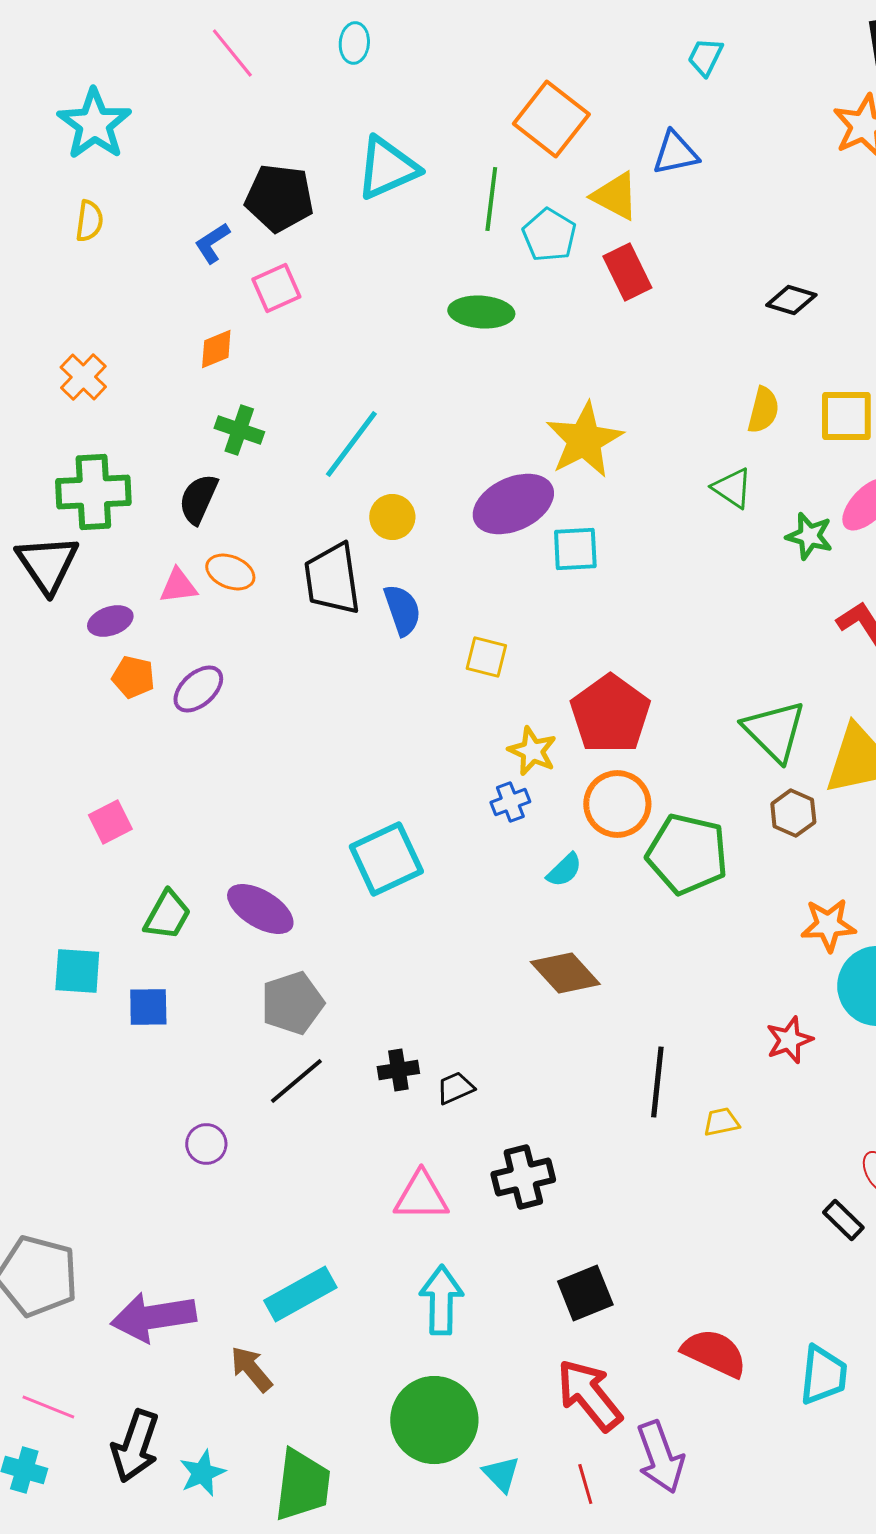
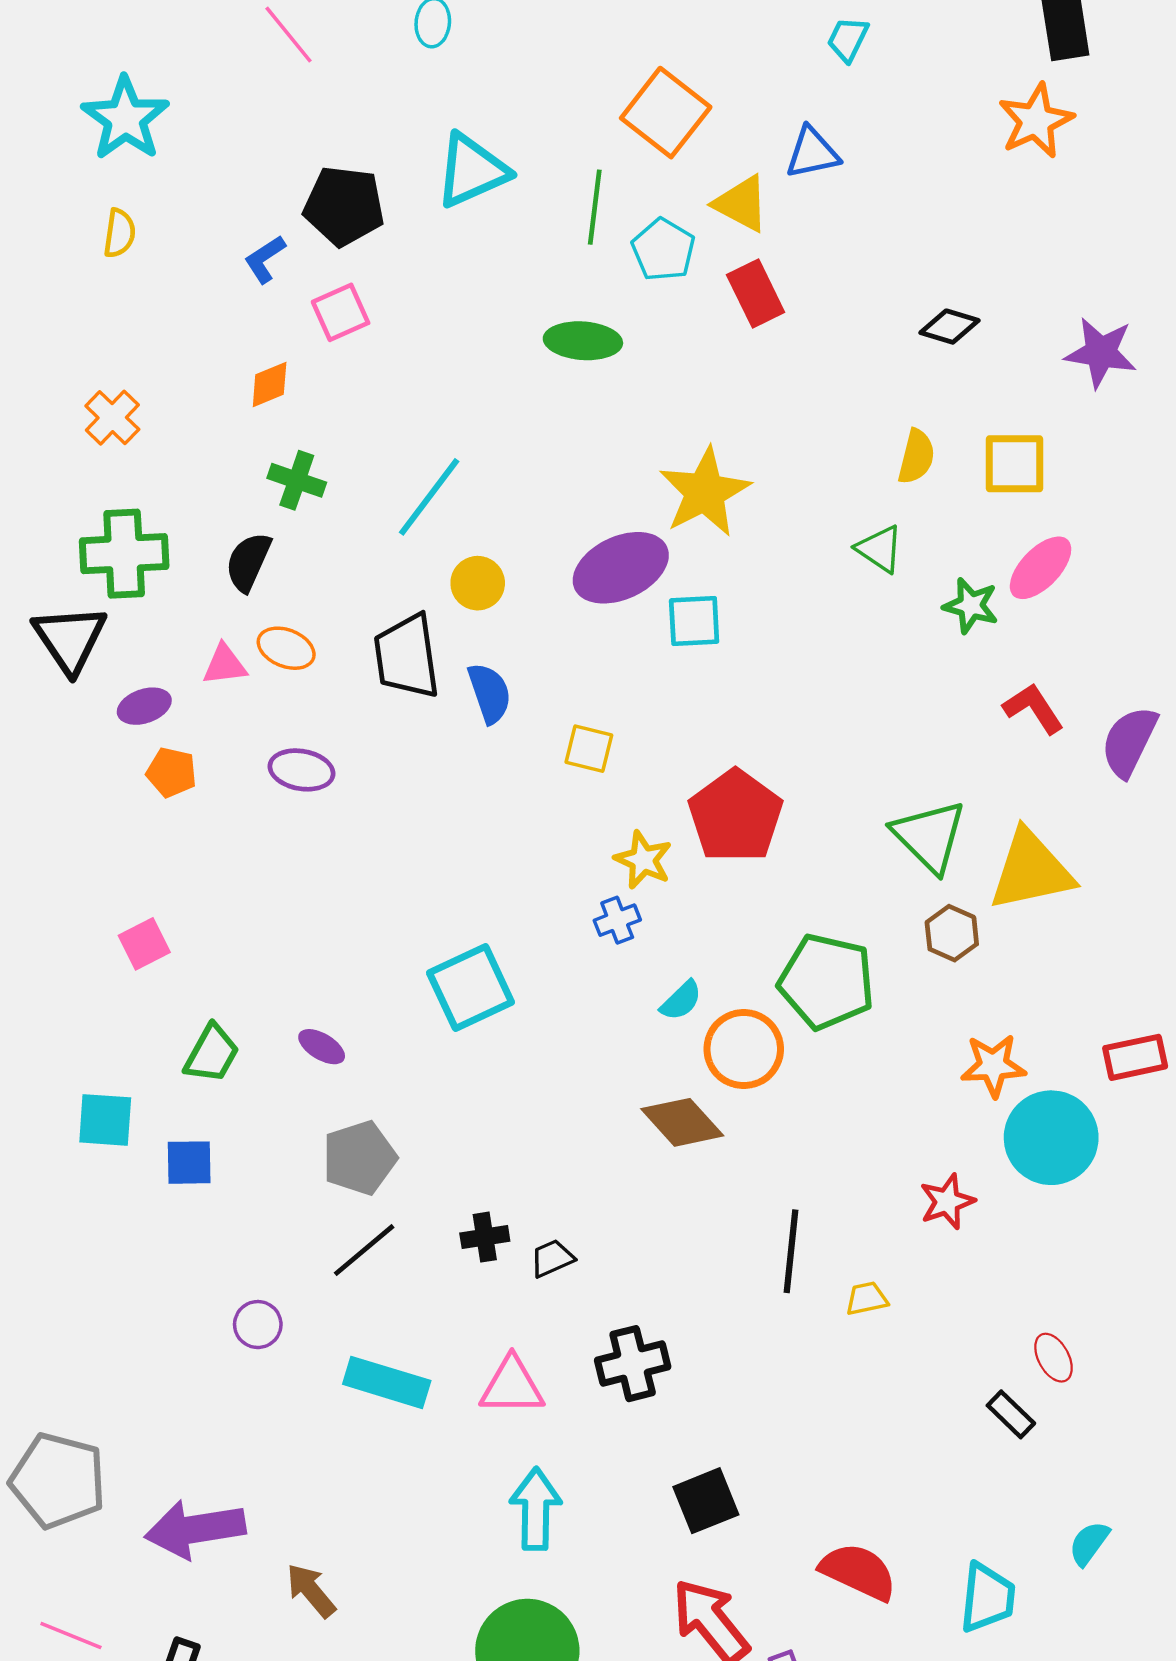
purple ellipse: (198, 689) -> (302, 770), moved, turned 52
orange circle: (617, 804) -> (744, 1049), moved
purple ellipse: (260, 909) -> (322, 1047), size x0.6
cyan rectangle: (300, 1294) -> (387, 1382), moved, turned 46

